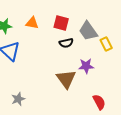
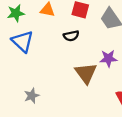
black semicircle: (66, 43) -> (71, 36), moved

